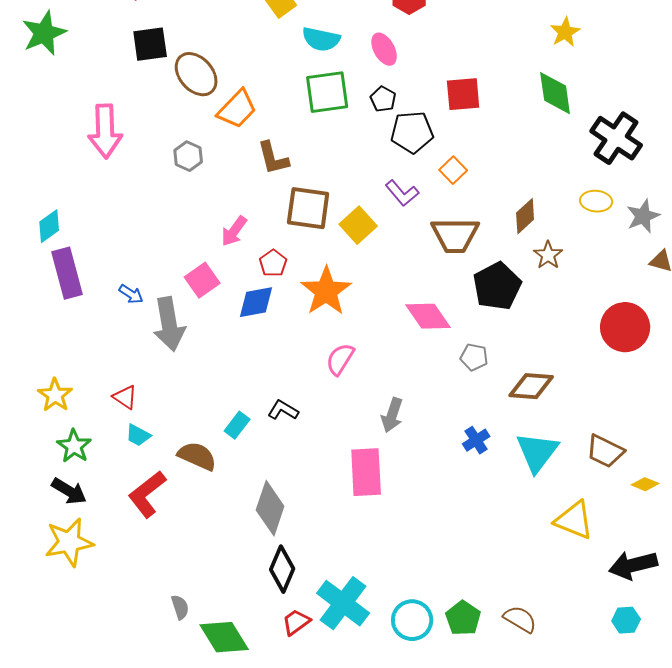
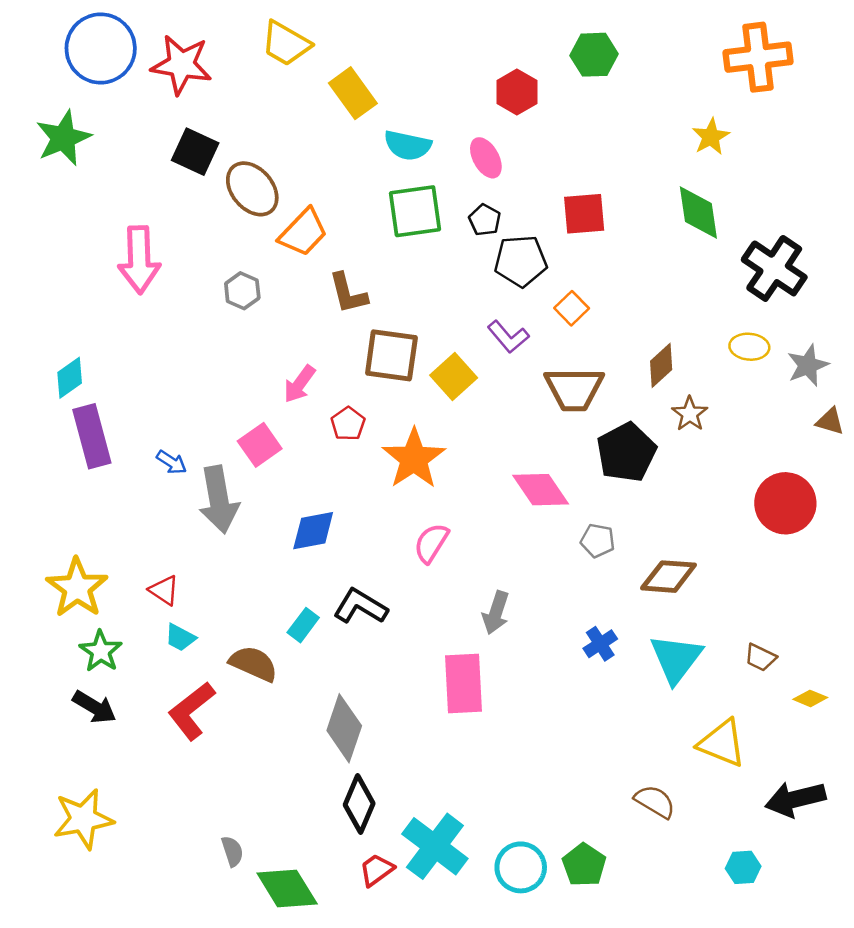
black square: (150, 44) -> (195, 152), turned 33
blue diamond: (256, 302) -> (313, 531), moved
yellow star: (55, 395) -> (77, 588), size x1.4
black L-shape: (283, 410) -> (360, 606), size x1.4
brown trapezoid: (605, 451) -> (761, 657), size x0.7
yellow star: (69, 542) -> (83, 819), moved
brown semicircle: (520, 619) -> (655, 802), moved
cyan hexagon: (626, 620) -> (743, 867), moved

